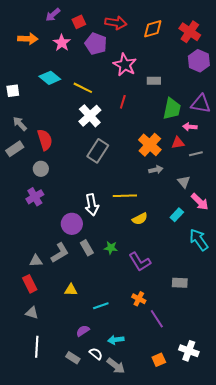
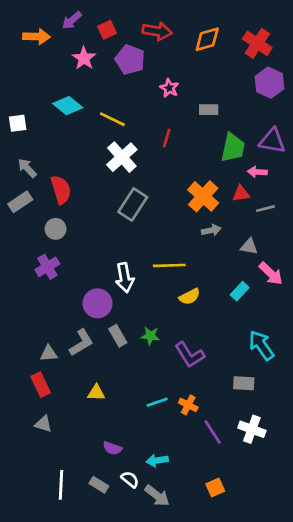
orange arrow: (28, 39) -> (37, 37), moved
pink star: (125, 65) -> (169, 88), size x0.6
gray triangle: (184, 182) -> (249, 246), turned -40
cyan arrow: (199, 240) -> (261, 345), moved
cyan line: (101, 306) -> (157, 402), moved
purple semicircle: (83, 331) -> (112, 448), turned -128
white line: (37, 347) -> (61, 485), moved
white cross: (189, 351) -> (252, 429), moved

